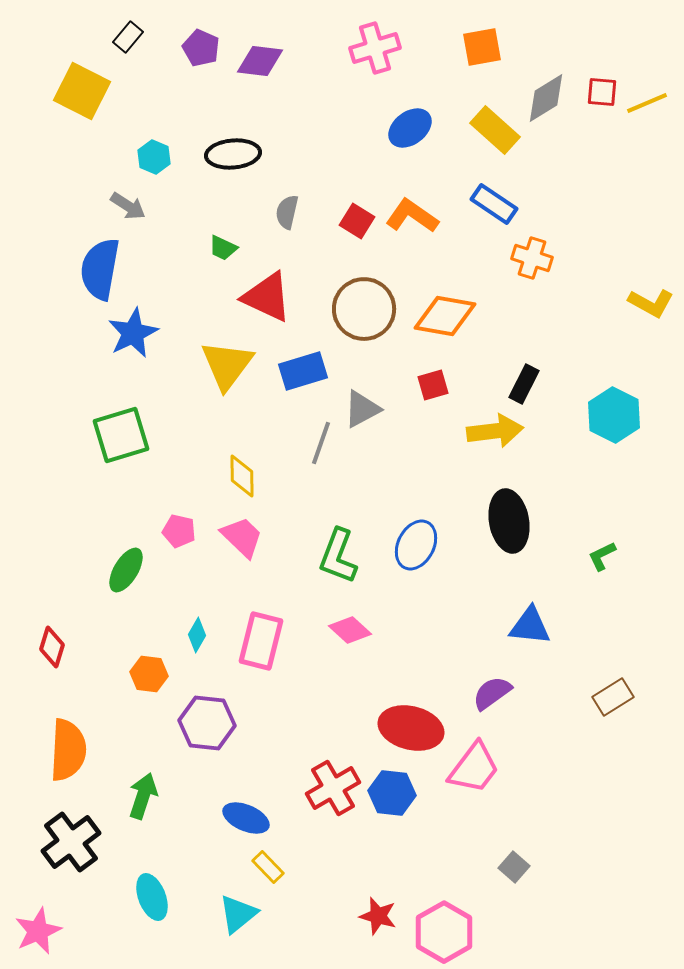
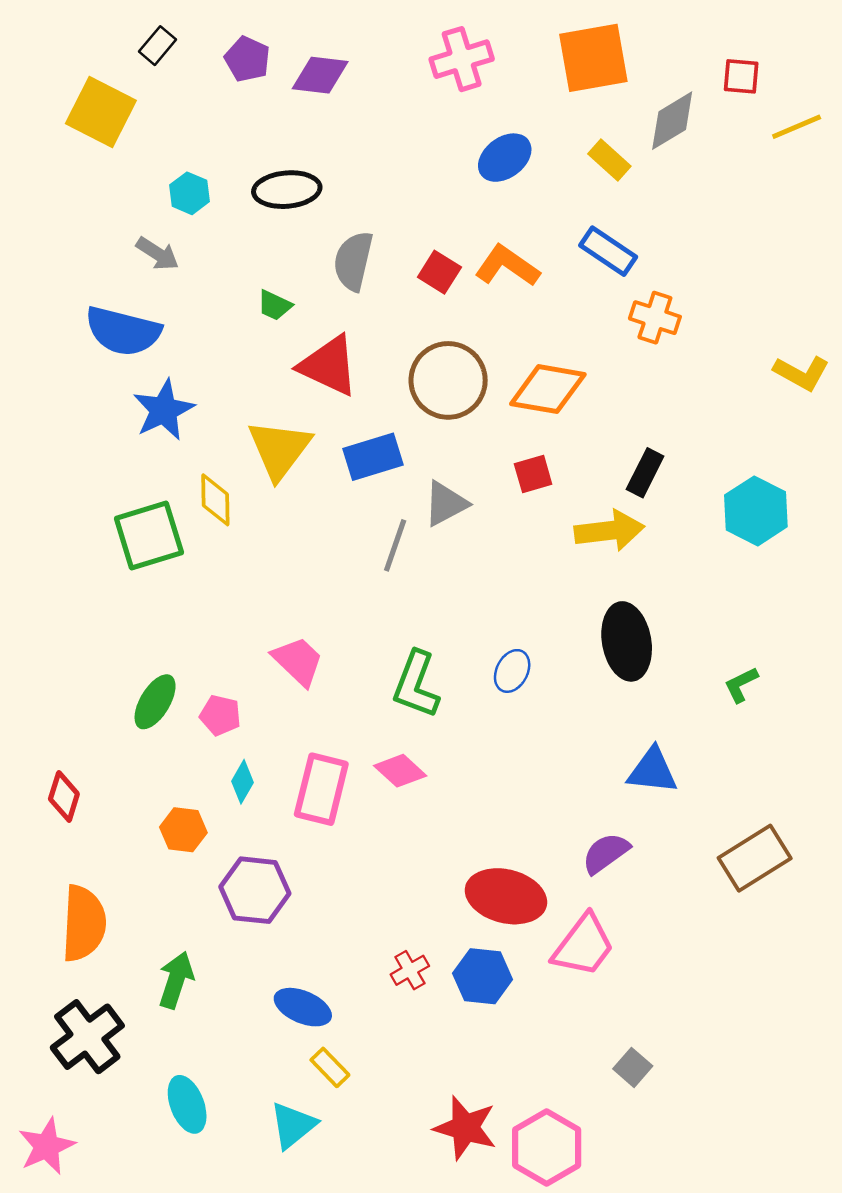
orange square: (482, 47) -> (593, 58), size x1.5
red square: (602, 92) -> (741, 76), moved
yellow rectangle: (495, 130) -> (609, 160), size x0.7
gray semicircle: (287, 212) -> (353, 261), size x1.4
blue semicircle: (100, 269) -> (123, 331), turned -86
yellow diamond: (242, 476) -> (215, 500), moved
pink pentagon: (179, 531) -> (220, 715), moved
blue ellipse: (416, 545) -> (512, 671), size x0.7
pink diamond: (350, 630) -> (400, 771), moved
brown rectangle: (613, 697) -> (755, 858), size x1.4
red cross: (333, 788) -> (410, 970), size x0.6
red star: (378, 916) -> (465, 1128), size x1.4

